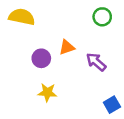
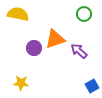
orange triangle: (67, 47) -> (55, 39), size x1.5
yellow star: (47, 92) -> (21, 83), moved

